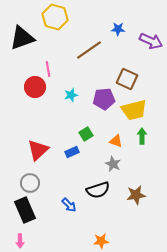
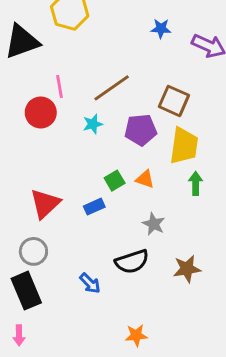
brown line: (89, 50) -> (112, 88), moved
yellow trapezoid: (134, 110) -> (184, 146), turned -68
orange triangle: (116, 141) -> (145, 179), moved

